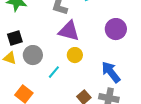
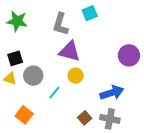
purple circle: (116, 29) -> (129, 55), moved
blue arrow: (111, 72) -> (112, 93), turned 110

